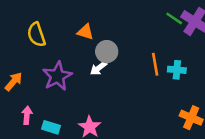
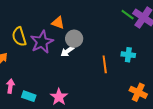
yellow semicircle: (36, 35) -> (19, 37), moved
orange line: (155, 64) -> (105, 64), moved
purple star: (57, 76) -> (42, 42), moved

